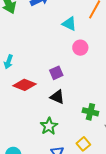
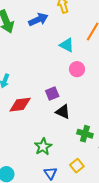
red diamond: (25, 85) -> (20, 105), turned -30
black triangle: (57, 97) -> (63, 112), moved

